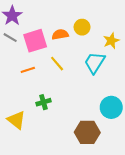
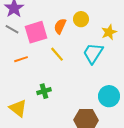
orange semicircle: (60, 34) -> (60, 26), turned -56
orange line: (28, 70) -> (21, 59), moved

